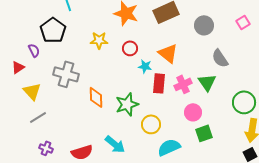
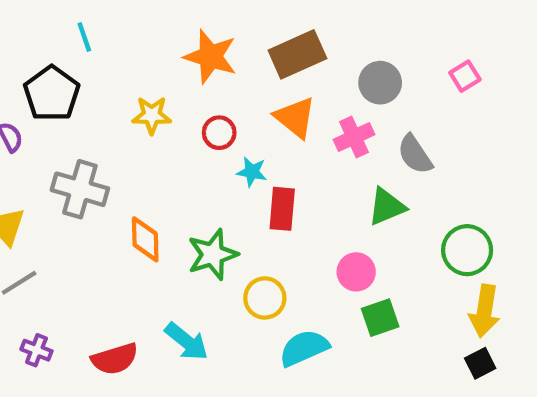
orange triangle: (168, 53) -> (295, 117), moved
green triangle: (207, 82) -> (387, 207), turned 42
pink cross: (183, 84) -> (354, 137), moved

